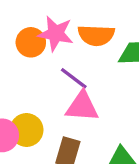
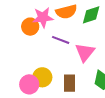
pink triangle: (82, 106) -> (85, 52), moved, turned -40

